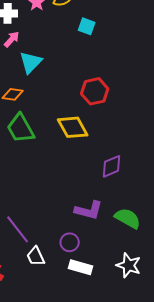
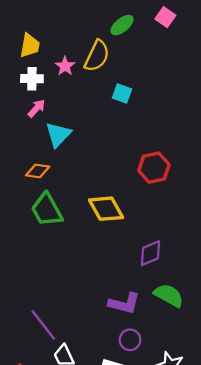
red hexagon: (95, 91) -> (154, 168), moved
green semicircle: (128, 218) -> (169, 295), moved
purple circle: (70, 242) -> (130, 340), moved

